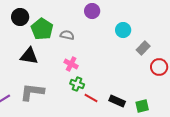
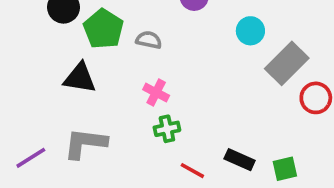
gray rectangle: (143, 48) -> (287, 63), size x1.6
green cross: (77, 84) -> (167, 129), turned -32
red line: (91, 98) -> (192, 171), moved

